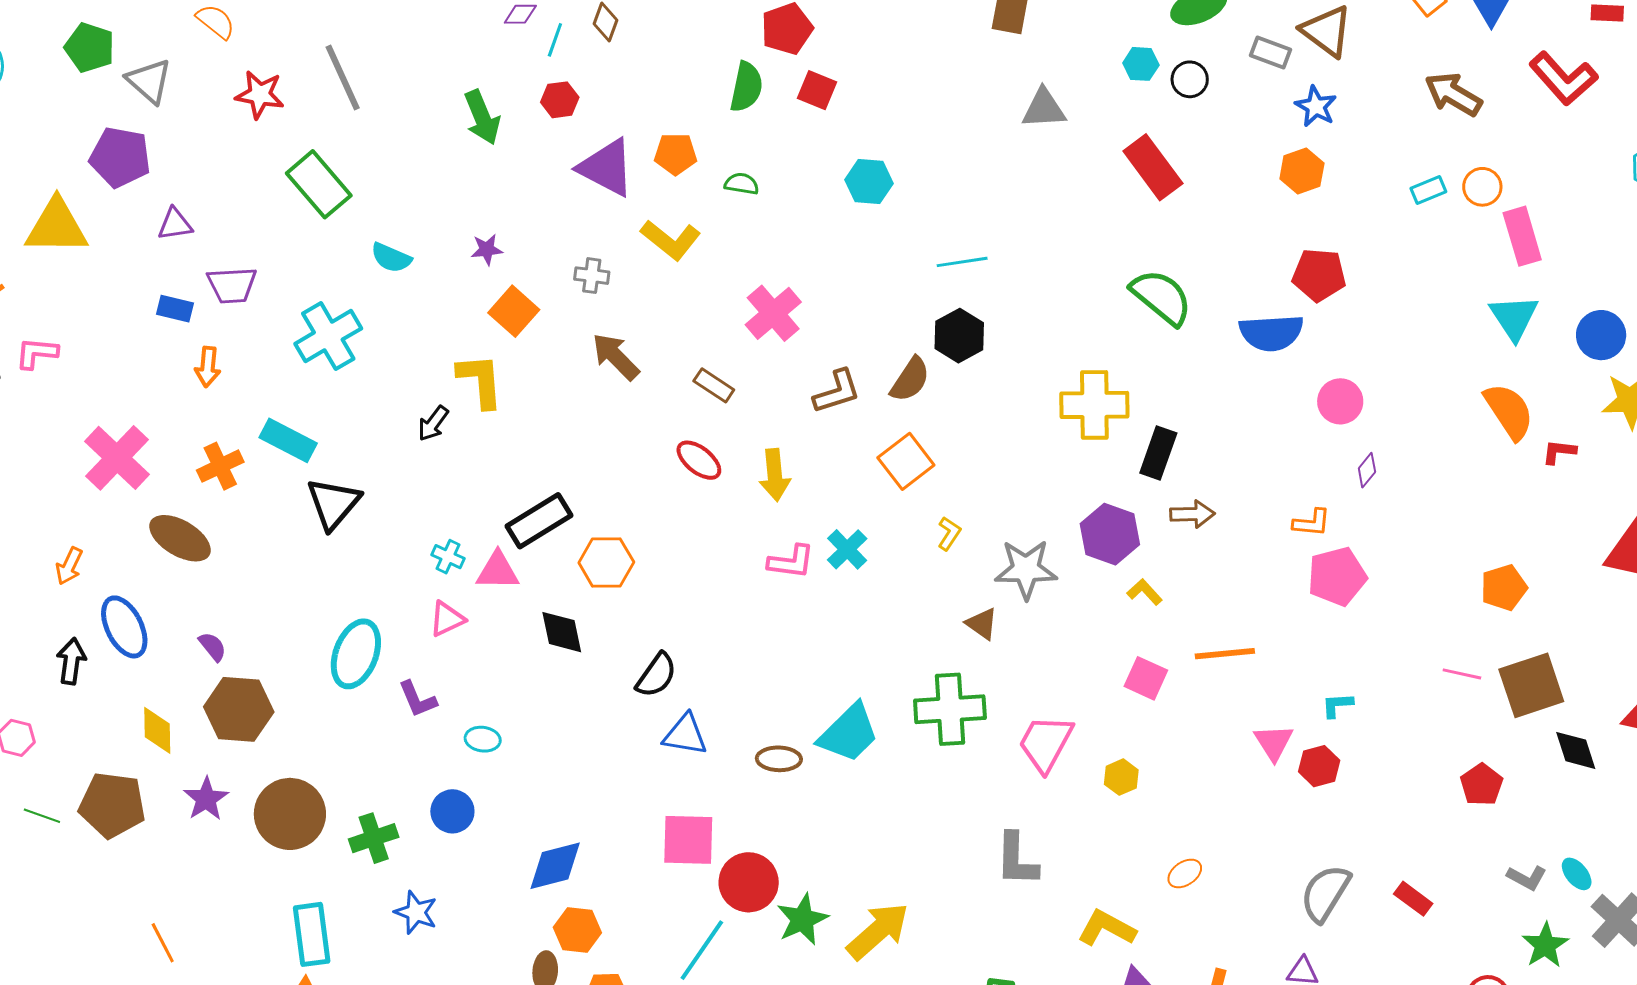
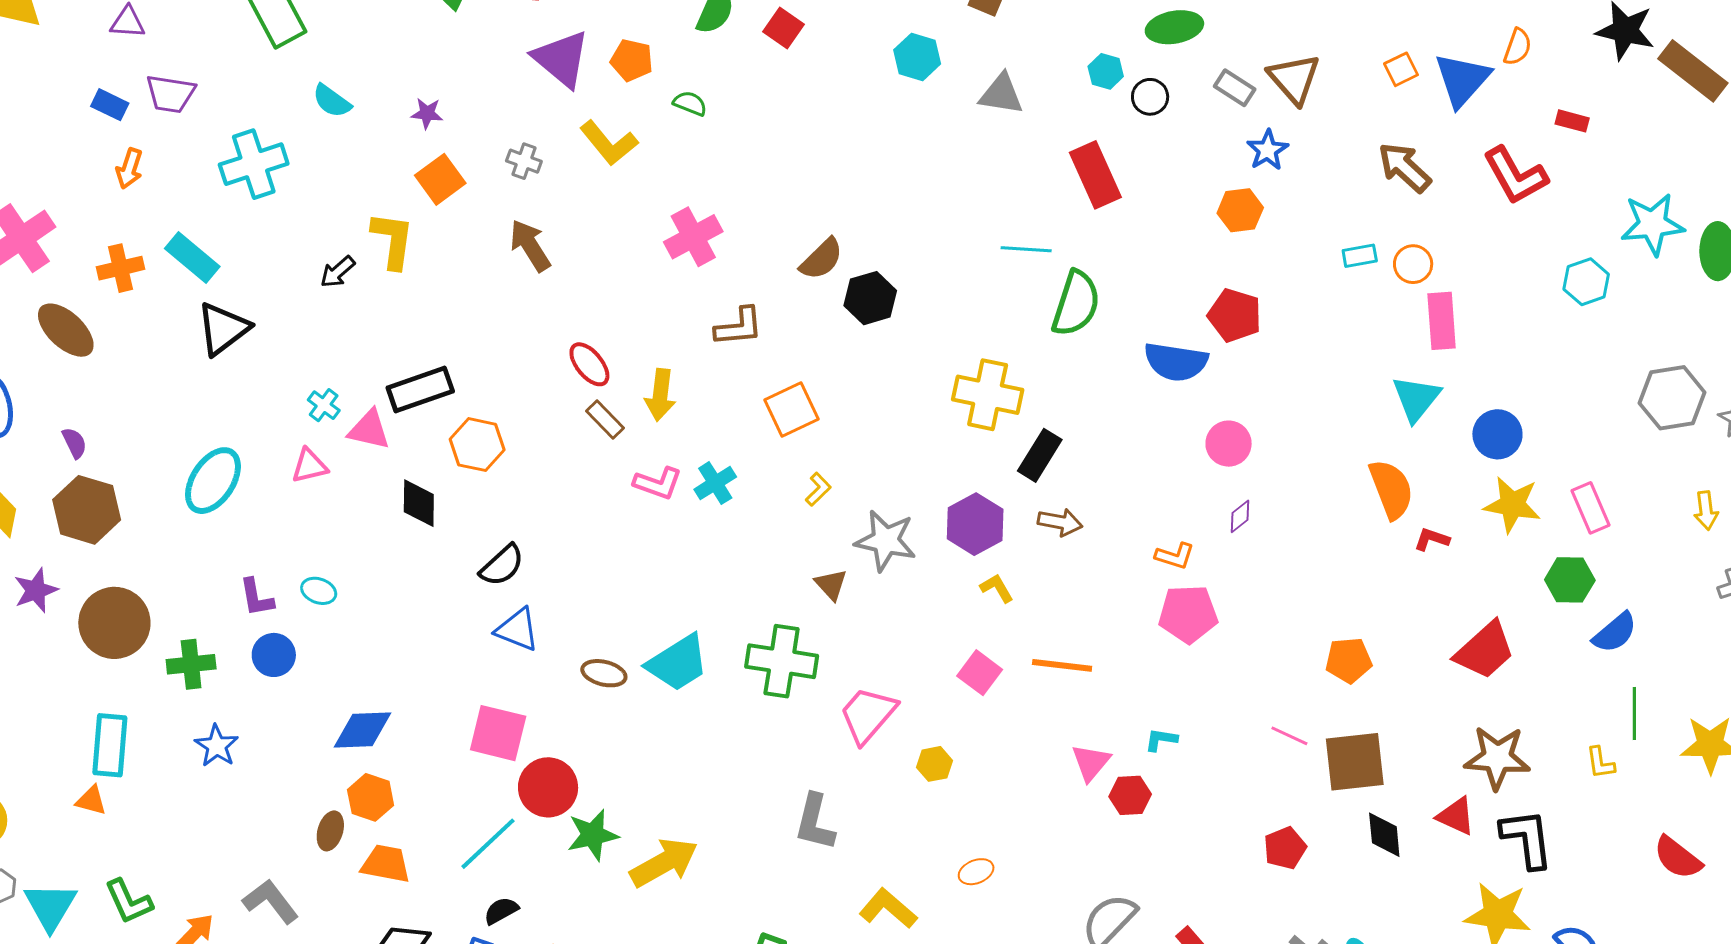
cyan hexagon: (869, 182) -> (917, 57), moved
cyan line: (962, 262) -> (1026, 249), moved
green semicircle: (1161, 297) -> (1076, 304), turned 56
brown semicircle: (910, 380) -> (821, 259), moved
brown rectangle: (714, 385) -> (605, 420), moved
purple L-shape: (418, 699) -> (256, 598), moved

